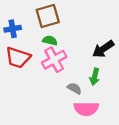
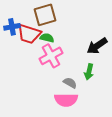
red trapezoid: (18, 58) -> (29, 34), moved
pink semicircle: (86, 109) -> (66, 100), moved

